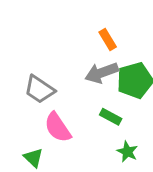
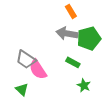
gray arrow: (102, 73) -> (67, 33), turned 30
gray trapezoid: (39, 89) -> (26, 59), moved

